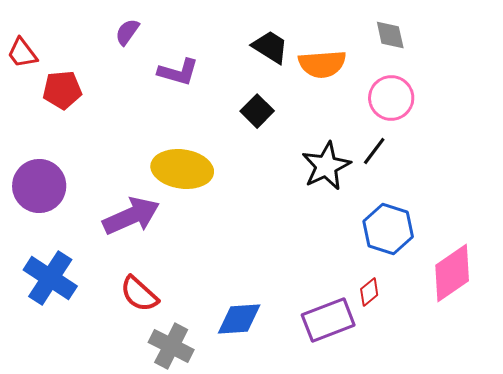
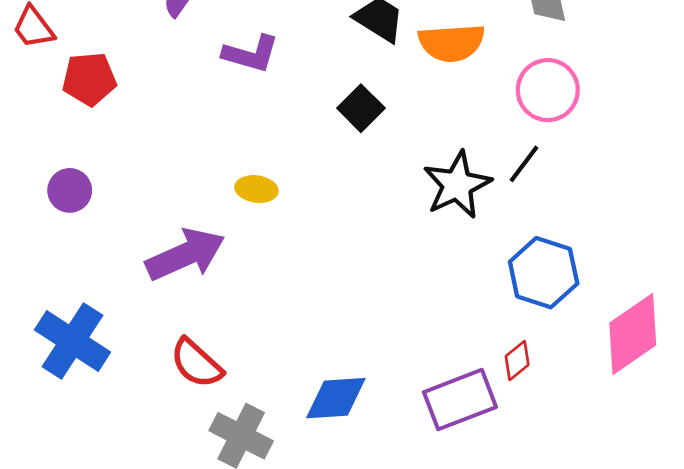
yellow ellipse: (182, 169) -> (256, 189), size x0.5
purple circle: (39, 186) -> (70, 190), moved, size x0.6

